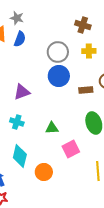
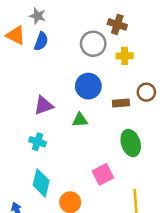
gray circle: (58, 52) -> (93, 44), moved
green triangle: (52, 128) -> (80, 120), moved

